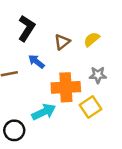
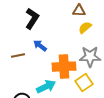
brown triangle: (62, 42) -> (79, 11), moved, turned 40
gray star: (98, 75) -> (90, 57), size x1.5

